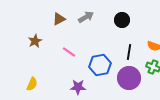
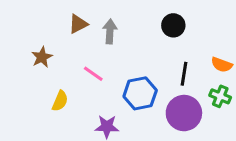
gray arrow: (86, 17) -> (110, 31), moved, turned -56
yellow semicircle: (32, 84) -> (60, 101), moved

